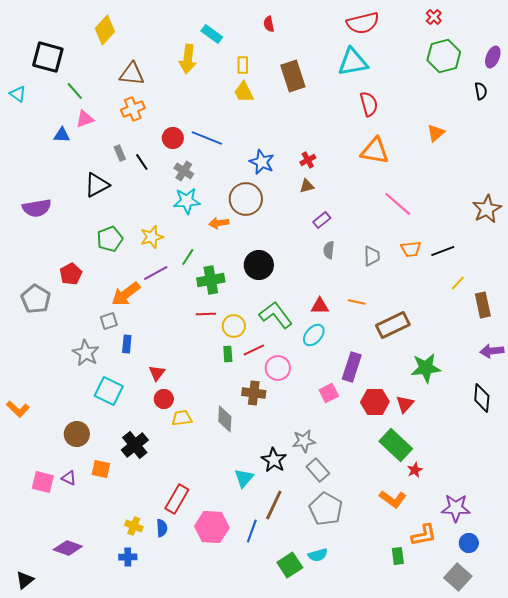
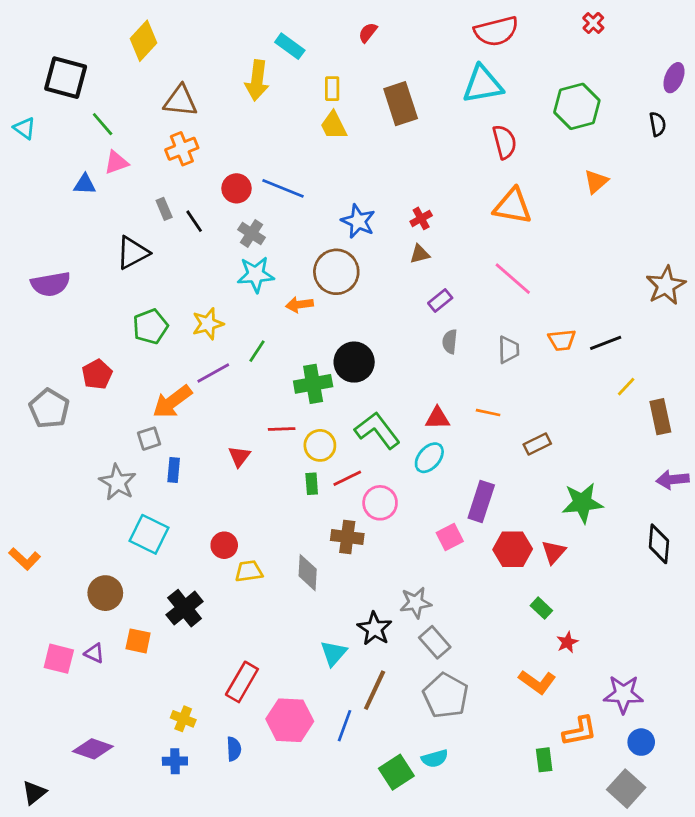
red semicircle: (269, 24) -> (368, 33), turned 49
green hexagon: (444, 56) -> (577, 106), moved
pink line: (398, 204) -> (513, 279), moved
green cross: (211, 280) -> (313, 384), moved
brown rectangle: (393, 325) -> (537, 444), size x0.6
red triangle: (157, 373) -> (239, 456), moved
green rectangle: (396, 445) -> (541, 608), size x0.5
blue semicircle: (162, 528) -> (234, 749), moved

